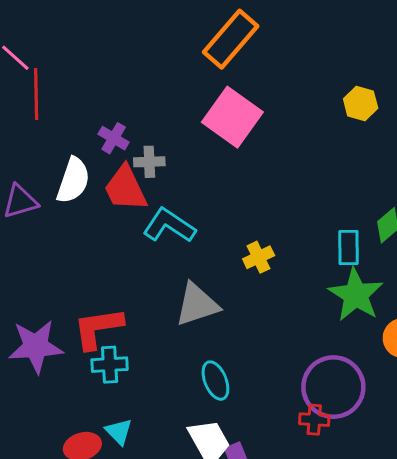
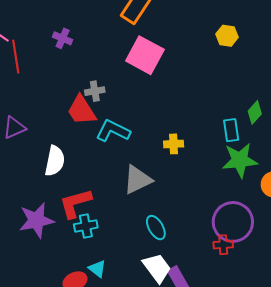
purple cross: (114, 138) -> (63, 38), moved
white semicircle: (73, 180) -> (55, 161), moved
yellow cross: (259, 257) -> (174, 144), turned 30
green star: (356, 295) -> (240, 160), turned -30

